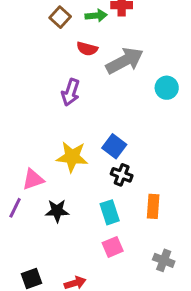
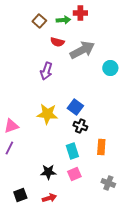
pink triangle: (33, 179) -> (11, 126), moved
black star: (57, 211) -> (48, 172), moved

